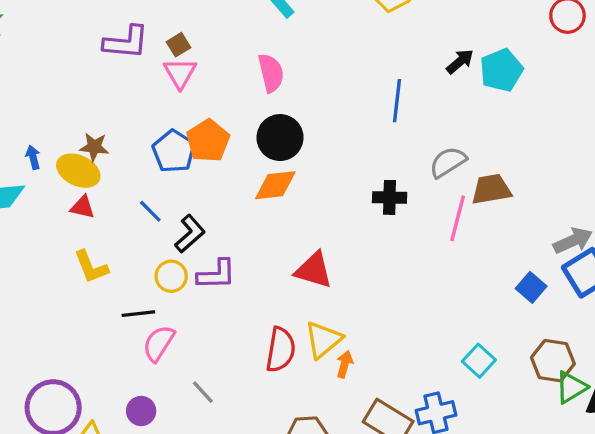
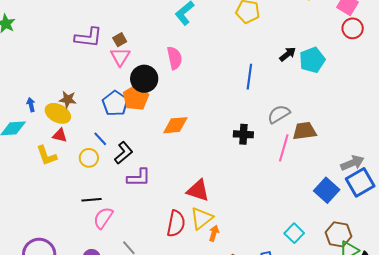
black circle: (280, 138) -> (144, 79), moved
yellow L-shape: (91, 267) -> (47, 156), moved
red triangle: (314, 270) -> (198, 190), moved
yellow circle: (171, 276) -> (89, 158), moved
blue square: (531, 287) -> (327, 190), size x1.4

